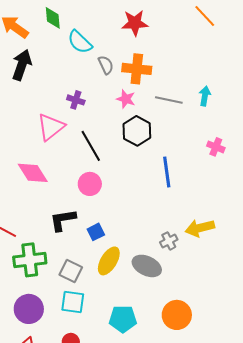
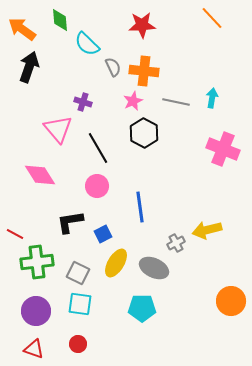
pink star: (126, 99) -> (133, 101), turned 30
pink triangle: (51, 127) -> (58, 129), turned -32
pink cross: (216, 147) -> (223, 149), size x1.8
blue line: (167, 172) -> (140, 207), moved
orange circle: (177, 315) -> (231, 301), moved
cyan pentagon: (123, 319) -> (142, 308), moved

